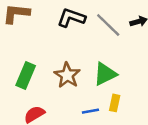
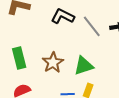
green rectangle: (26, 75) -> (19, 58), turned -45

